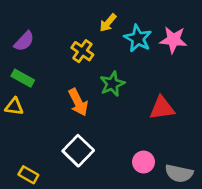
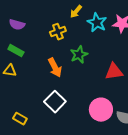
purple semicircle: (24, 41) -> (17, 25), turned 63
yellow cross: (82, 51) -> (58, 32), turned 35
pink circle: (144, 162) -> (101, 110), size x1.5

